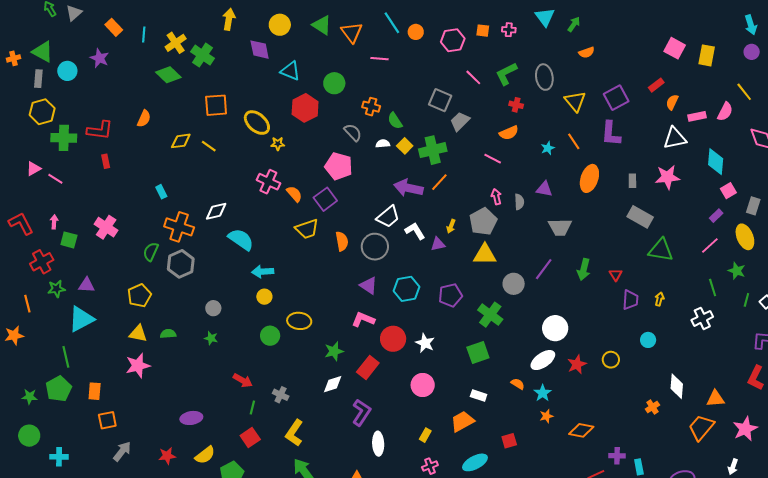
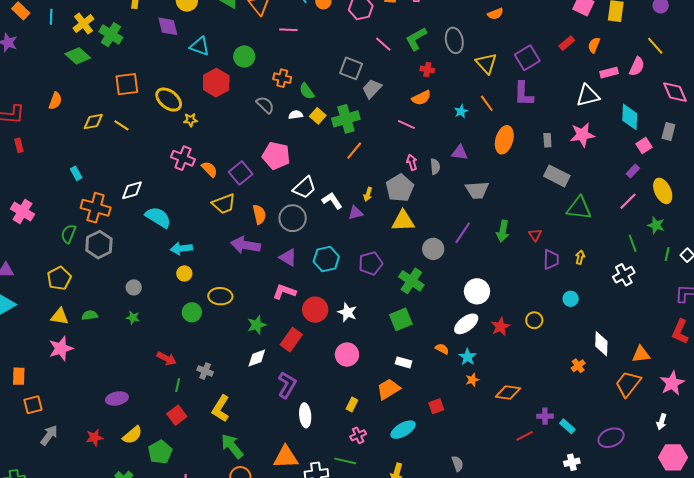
orange semicircle: (672, 102) -> (594, 45), moved
pink pentagon: (339, 166) -> (276, 156), moved
purple arrow: (408, 188) -> (245, 245), moved
gray rectangle: (753, 206) -> (668, 131), moved
cyan rectangle: (639, 467) -> (567, 426), turned -35

